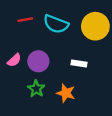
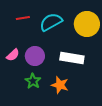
cyan semicircle: (56, 24) -> (51, 22), turned 130
white rectangle: (79, 63) -> (72, 58), size x1.6

